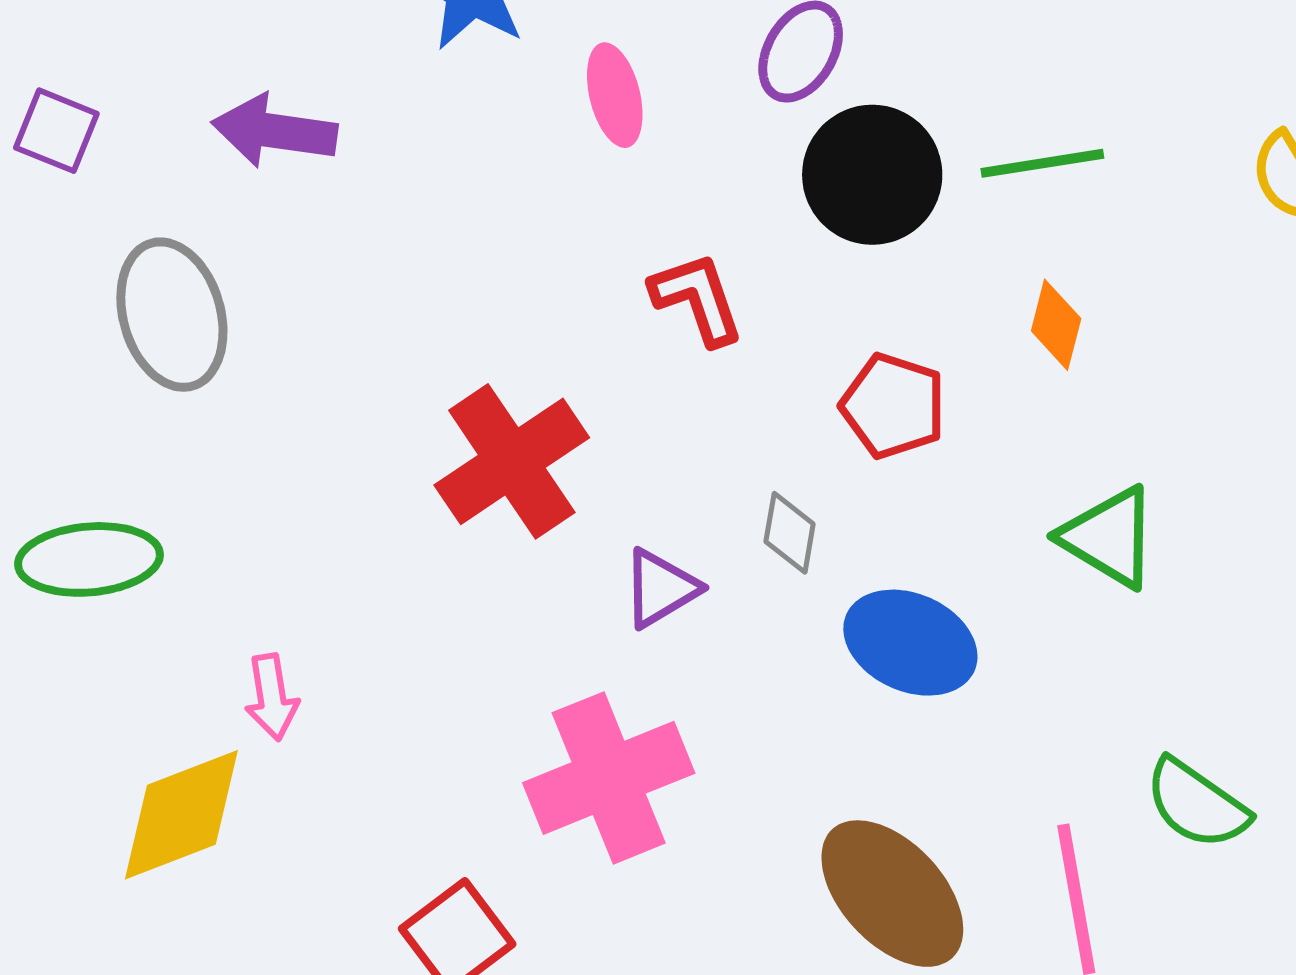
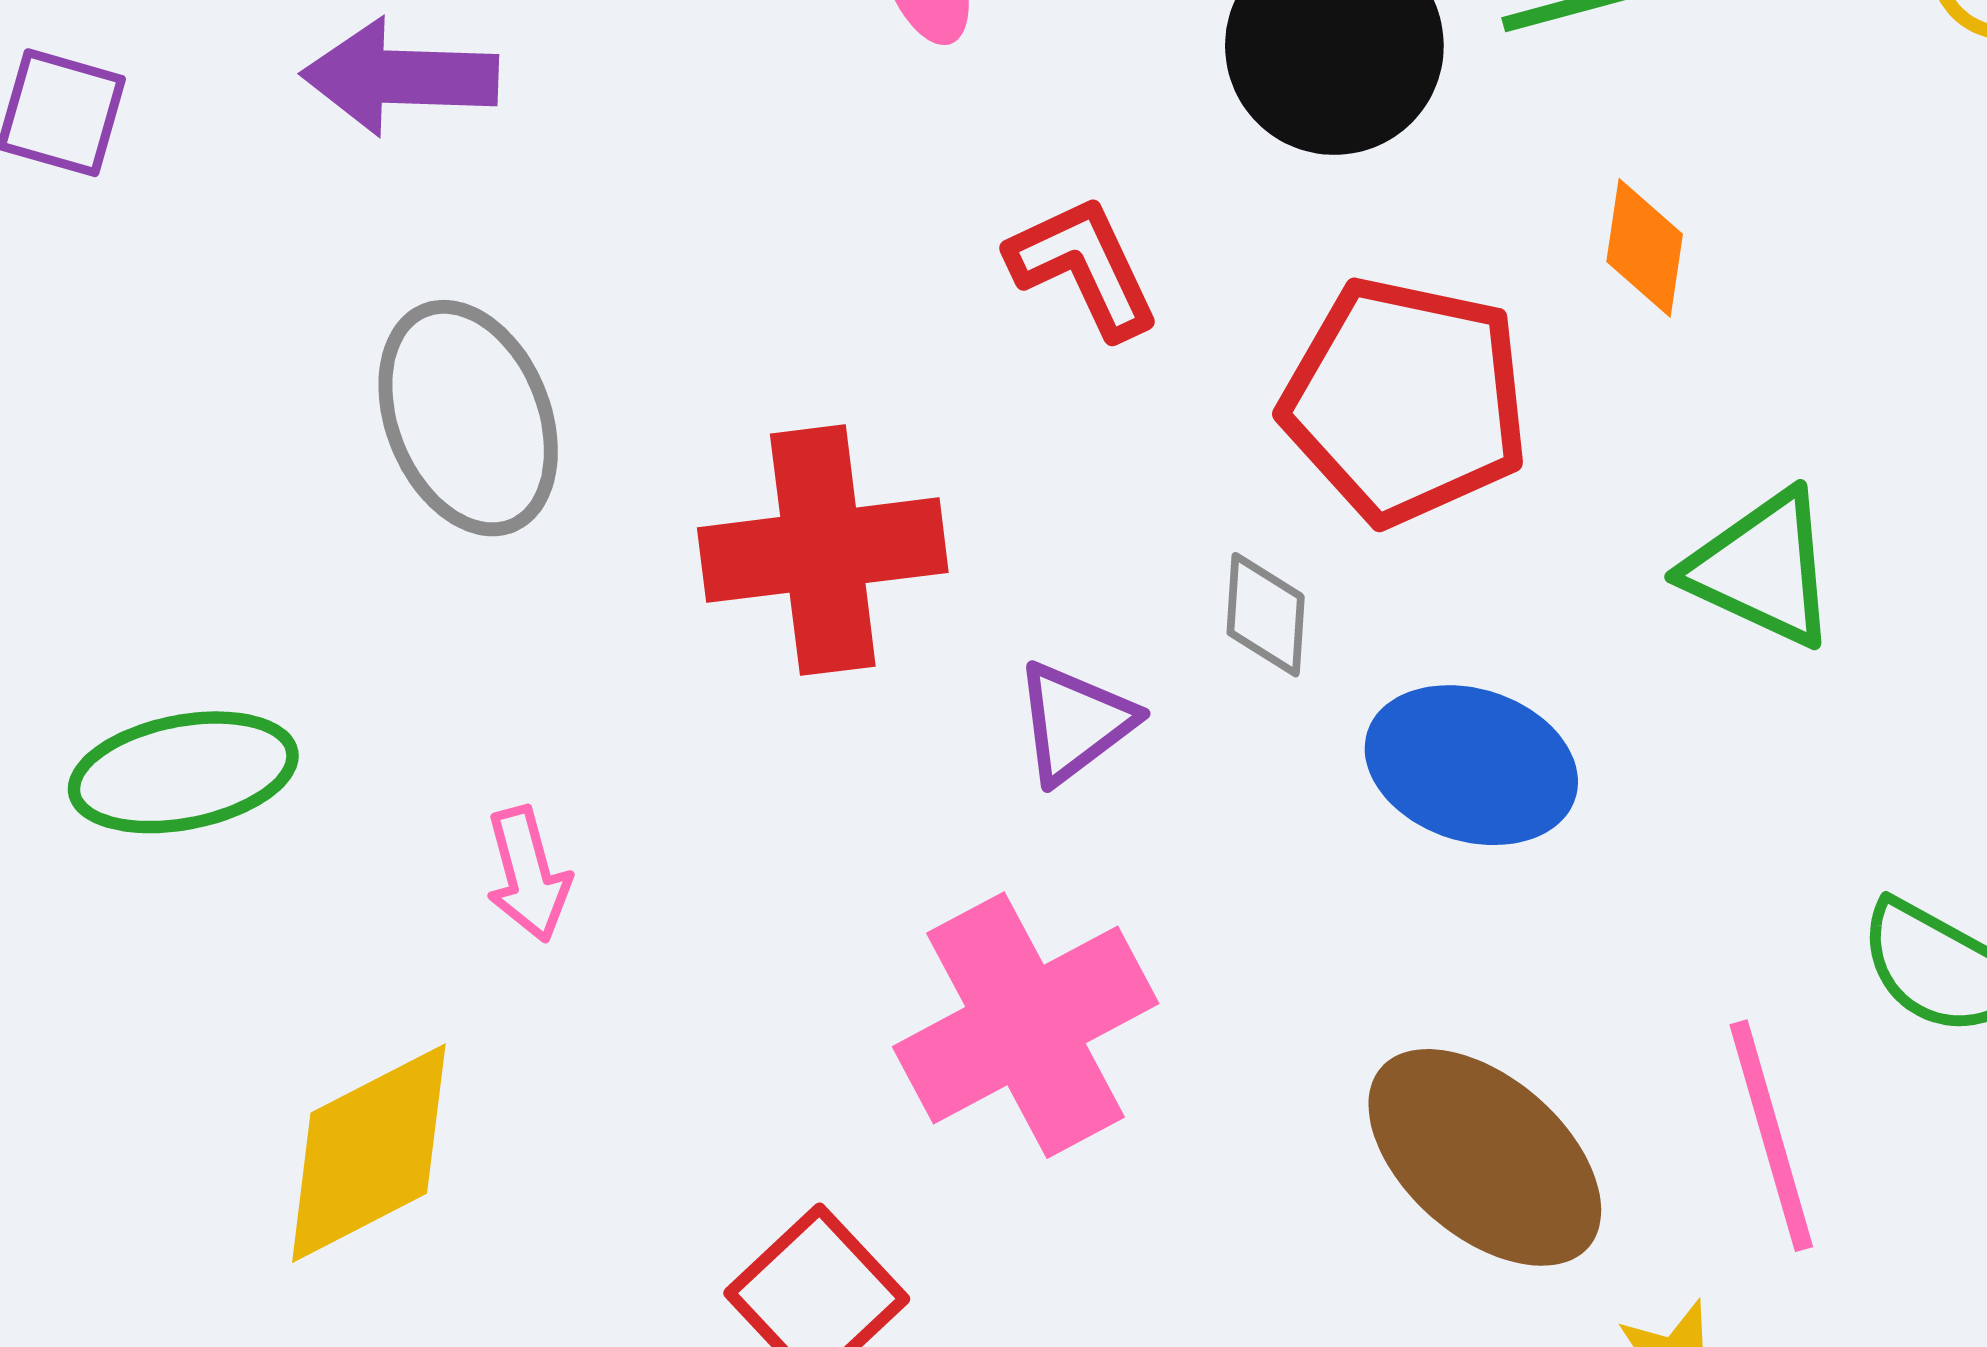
gray ellipse: (172, 315) -> (468, 418), moved
red pentagon: (893, 406) -> (1405, 401), size x1.5
red cross: (512, 461) -> (823, 550), turned 33
pink arrow: (272, 697) -> (528, 874), moved

